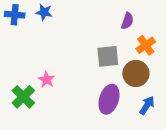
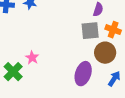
orange cross: (146, 45) -> (113, 30), turned -35
gray square: (108, 56) -> (90, 31), moved

